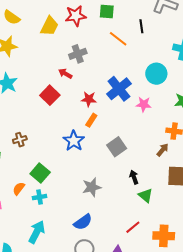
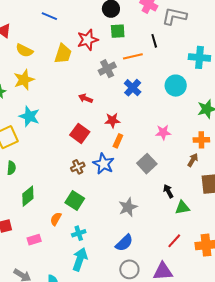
orange line: (118, 39) -> (133, 56), turned -42
gray cross: (78, 54) -> (107, 69), moved
blue cross: (119, 89) -> (133, 88), moved, size x0.7
red square: (50, 95) -> (80, 133), moved
pink star: (144, 104) -> (163, 132), moved
brown cross: (20, 140) -> (78, 167), moved
green triangle: (146, 195) -> (182, 208), turned -42
cyan cross: (40, 197) -> (79, 233), moved

